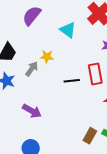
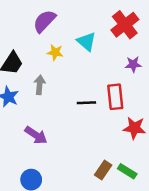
yellow star: (47, 57) -> (55, 52), moved
gray arrow: (32, 69) -> (40, 85), turned -35

